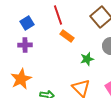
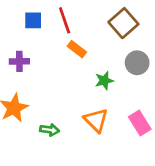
blue square: (27, 23) -> (33, 20), moved, turned 32

